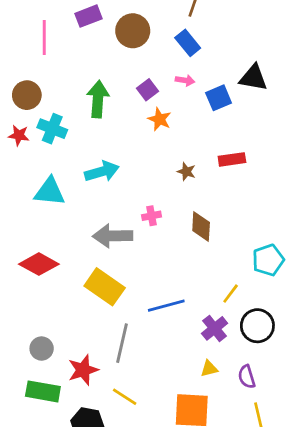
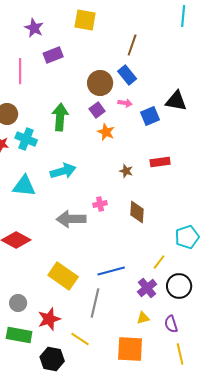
brown circle: (133, 31) -> (100, 83), moved
yellow rectangle: (105, 287) -> (63, 276), moved
gray line: (122, 343) -> (95, 303), moved

